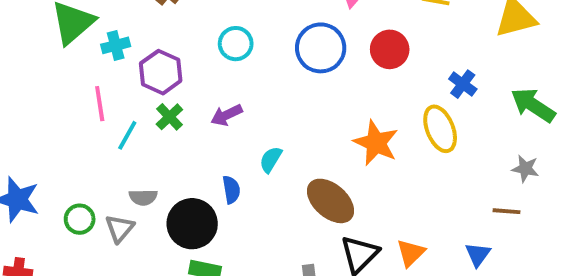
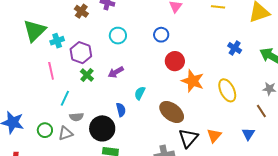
blue circle: (321, 48) -> (161, 35), size x0.6
red circle: (390, 49) -> (175, 61), moved
yellow ellipse: (440, 129) -> (227, 90), moved
cyan line: (127, 135) -> (65, 98), moved
brown line: (506, 211) -> (261, 111), turned 56
gray triangle: (120, 228) -> (66, 133), turned 35

